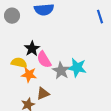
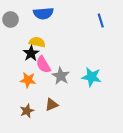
yellow semicircle: (19, 63) -> (37, 42), moved
cyan star: (77, 68) -> (92, 77), moved
brown triangle: (43, 94) -> (52, 105), moved

